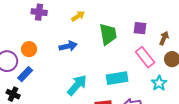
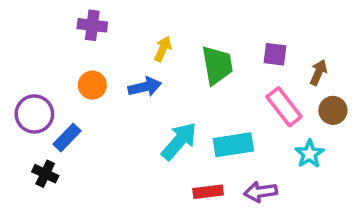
yellow arrow: (78, 16) -> (163, 49), moved, turned -32
orange circle: (29, 49) -> (92, 85), moved
cyan arrow: (77, 85) -> (179, 141), moved

